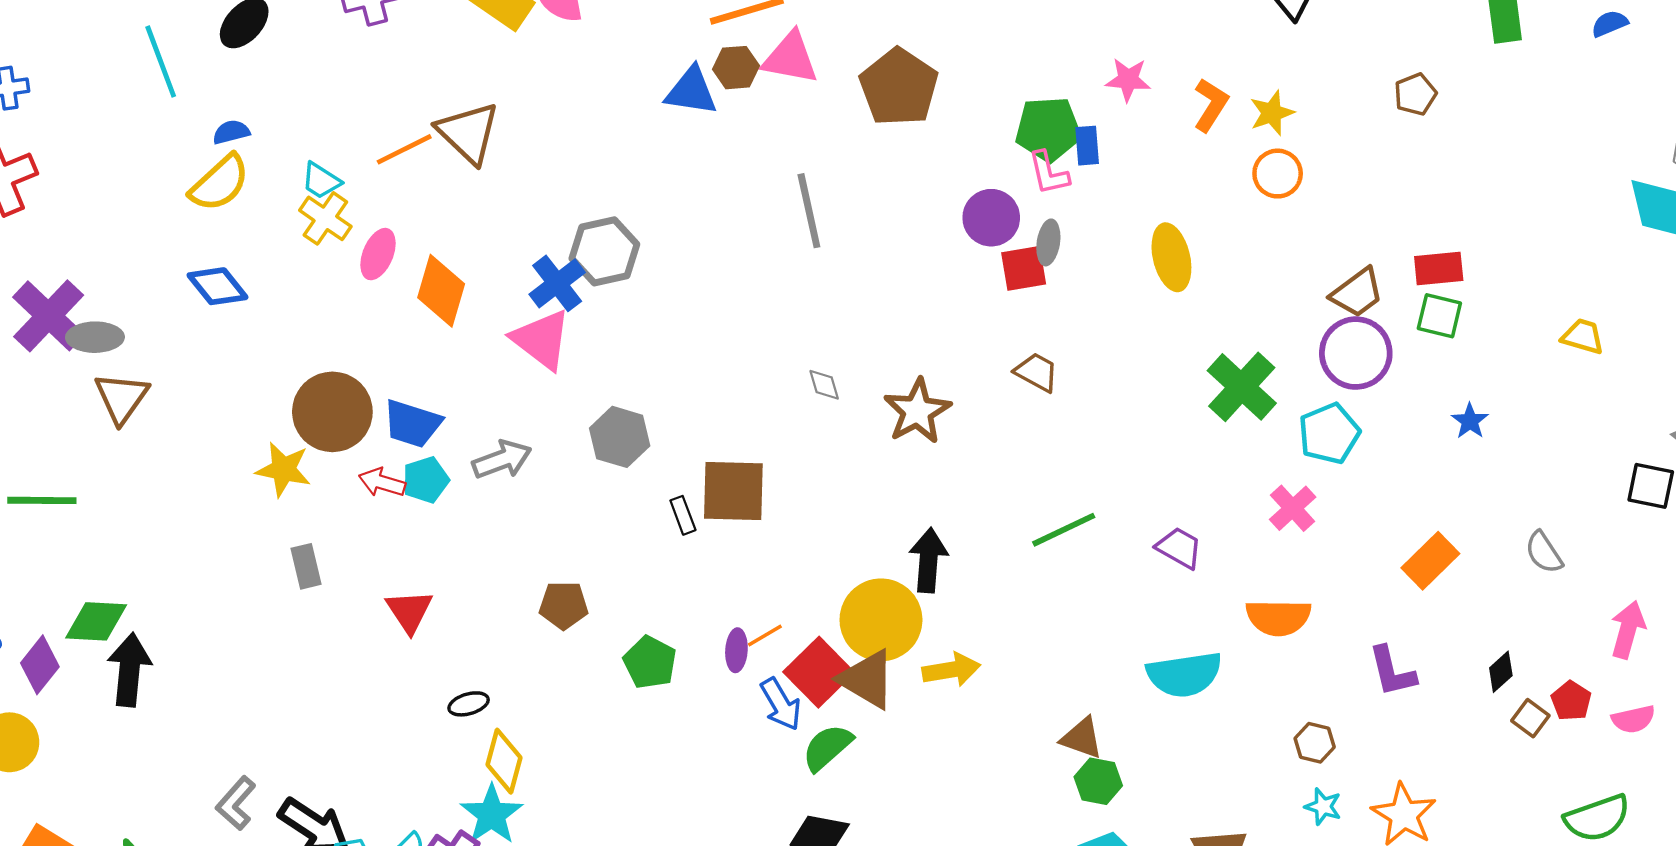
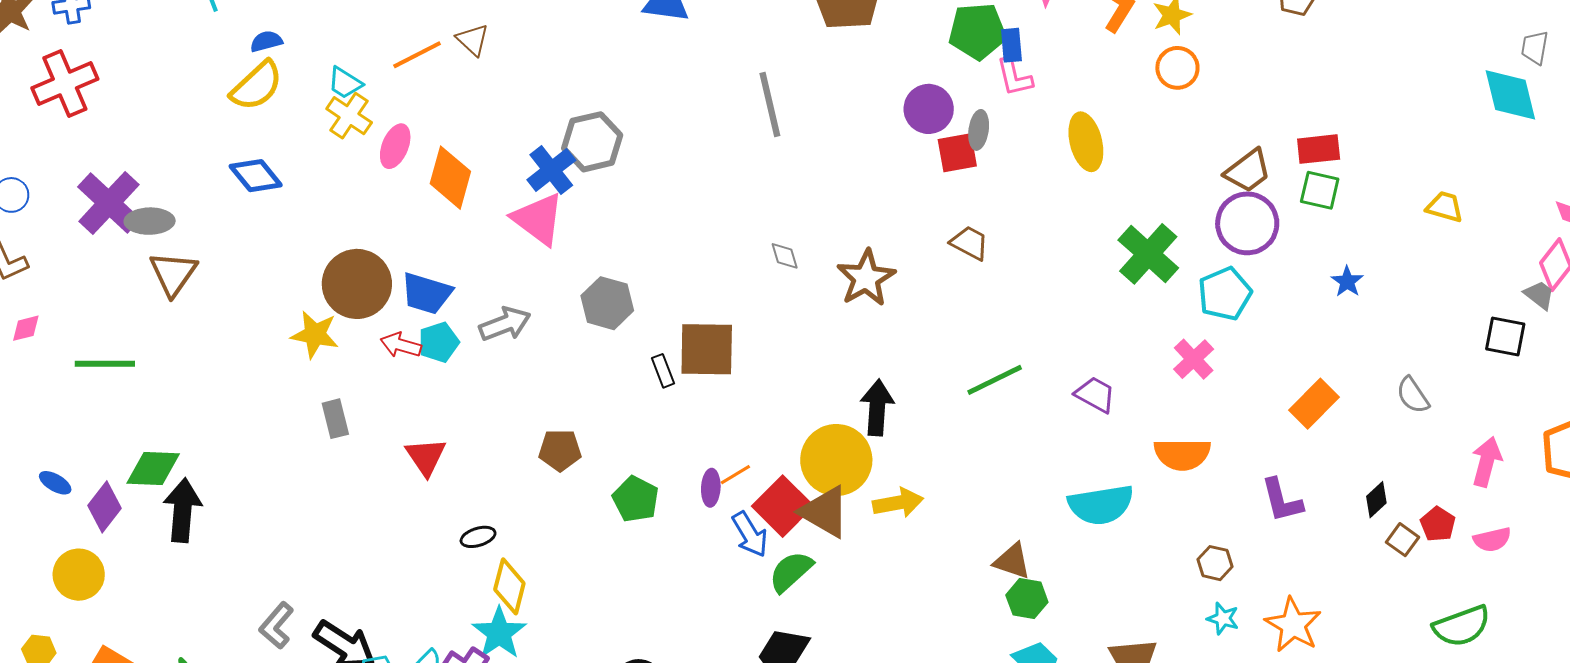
brown triangle: (468, 133) -> (473, 40), size x0.6
pink L-shape: (1049, 173) -> (1014, 77), moved

